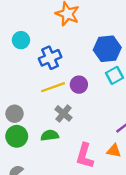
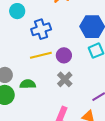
gray cross: (64, 113) -> (65, 79), moved
green semicircle: (50, 135) -> (28, 84), moved

